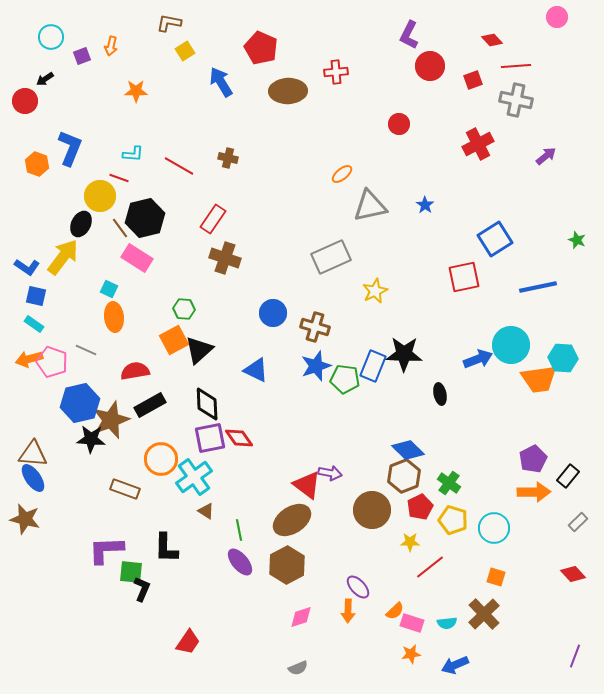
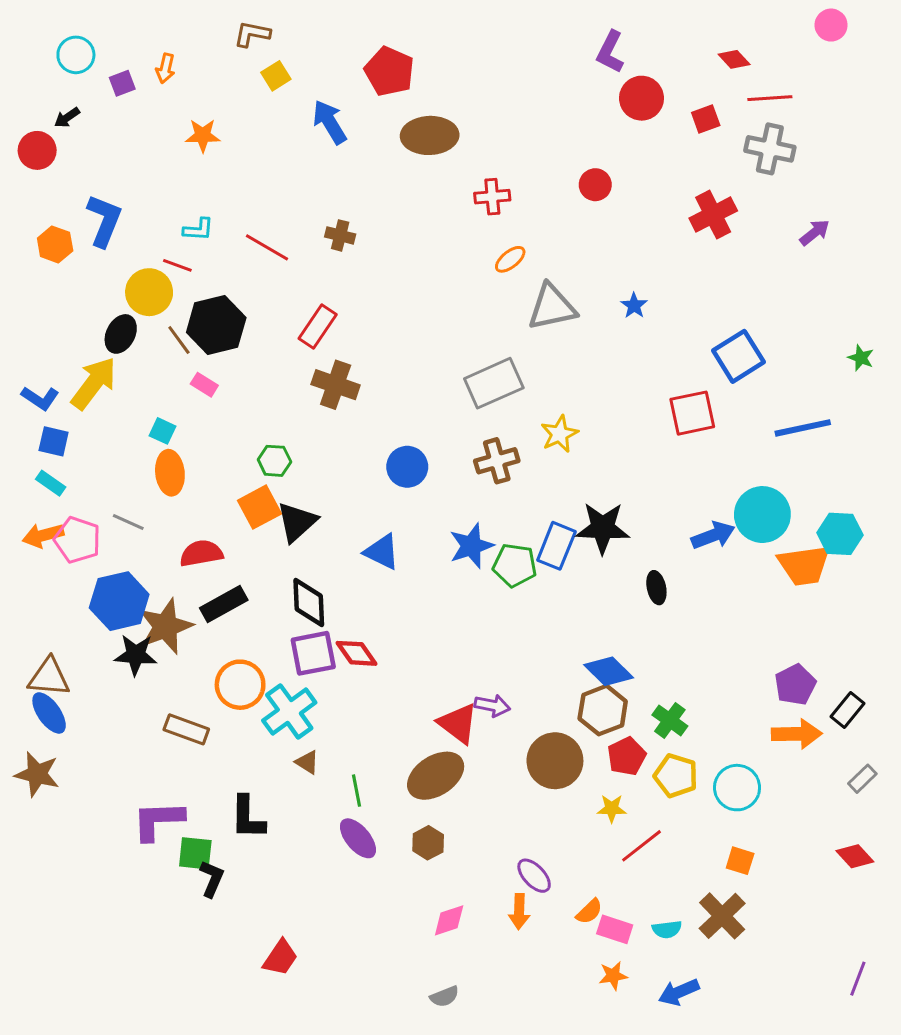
red cross: (336, 72) -> (492, 197), moved
pink rectangle: (137, 258) -> (204, 385), size x0.6
brown cross: (315, 327) -> (497, 461), moved, turned -32
brown hexagon: (287, 565) -> (428, 843), size x0.6

